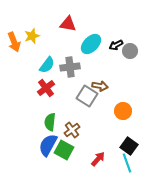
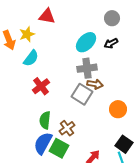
red triangle: (68, 24) -> (47, 16), moved
gray circle: (130, 51) -> (112, 18), moved
cyan semicircle: (47, 65) -> (31, 58), moved
gray cross: (70, 67) -> (87, 68), moved

